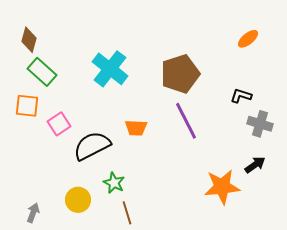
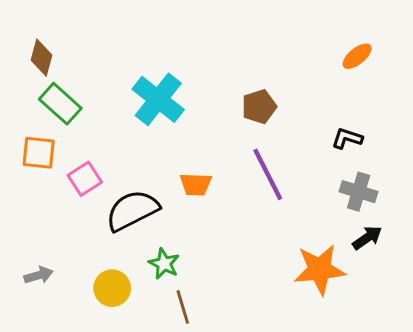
brown pentagon: (180, 74) -> (259, 107), size x0.6
gray cross: (260, 124) -> (359, 192), moved
gray arrow: (33, 213) -> (39, 275), moved, turned 54

